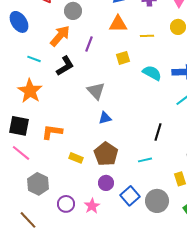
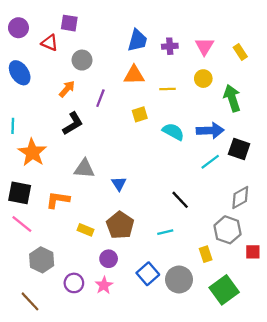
orange arrow: (60, 36) -> (67, 89), size x0.7
cyan line: (34, 59) -> (13, 126), moved, turned 72
gray triangle: (96, 91) -> (84, 169), moved, turned -42
blue triangle: (105, 118) -> (119, 184), turned -48
black line: (158, 132) -> (180, 200), turned -60
purple circle: (106, 183) -> (109, 259), moved

